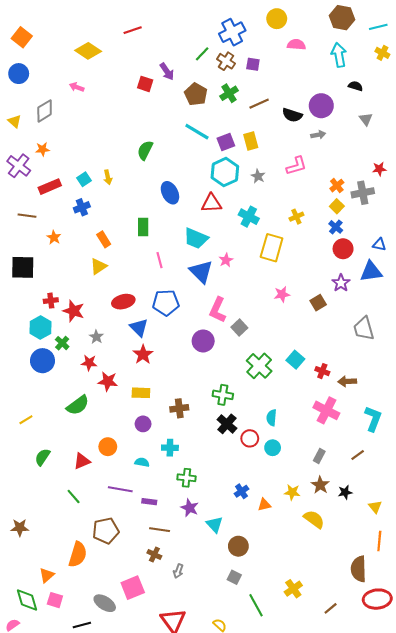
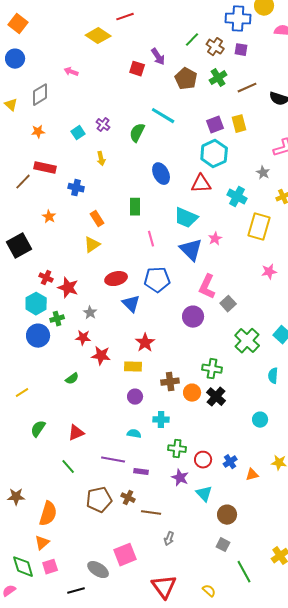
blue cross: (232, 32) -> (238, 19), moved, turned 30
yellow diamond: (88, 51) -> (98, 36), moved
cyan line: (197, 132) -> (163, 116), moved
purple cross: (19, 166) -> (103, 125), moved, size x0.6
gray star: (258, 176) -> (263, 173), moved
cyan square: (84, 179) -> (78, 133), moved
red rectangle: (50, 187) -> (45, 168), turned 35
blue cross: (82, 207) -> (76, 188), turned 35
brown line: (27, 216) -> (23, 182), moved, turned -54
black square: (23, 267) -> (19, 246), turned -30
red cross: (51, 301) -> (46, 278), turned 32
green cross: (62, 343) -> (57, 319), turned 32
red star: (143, 354) -> (145, 343), moved
green semicircle: (78, 405) -> (72, 379), size x0.6
cyan semicircle: (272, 418) -> (273, 376), moved
red circle: (250, 438) -> (203, 460), moved
orange circle: (108, 447) -> (192, 393), moved
brown line: (160, 530) -> (151, 513), moved
orange semicircle: (78, 554) -> (48, 514), moved
brown cross: (154, 554) -> (128, 498), moved
pink square: (55, 600) -> (50, 567), turned -35

